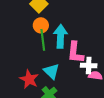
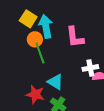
cyan arrow: (60, 36) -> (46, 26), moved
pink L-shape: (75, 53) -> (75, 37), moved

